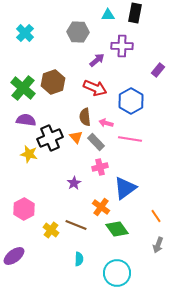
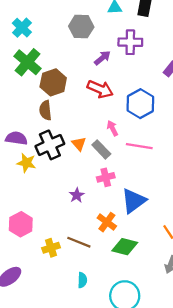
green cross: (23, 88) -> (28, 62), moved
brown semicircle: (85, 117) -> (45, 110), moved
purple semicircle: (26, 120) -> (16, 138), moved
pink arrow: (106, 123) -> (112, 128), turned 48
green diamond: (117, 229) -> (125, 247), turned -40
yellow cross: (51, 230) -> (51, 248), turned 35

